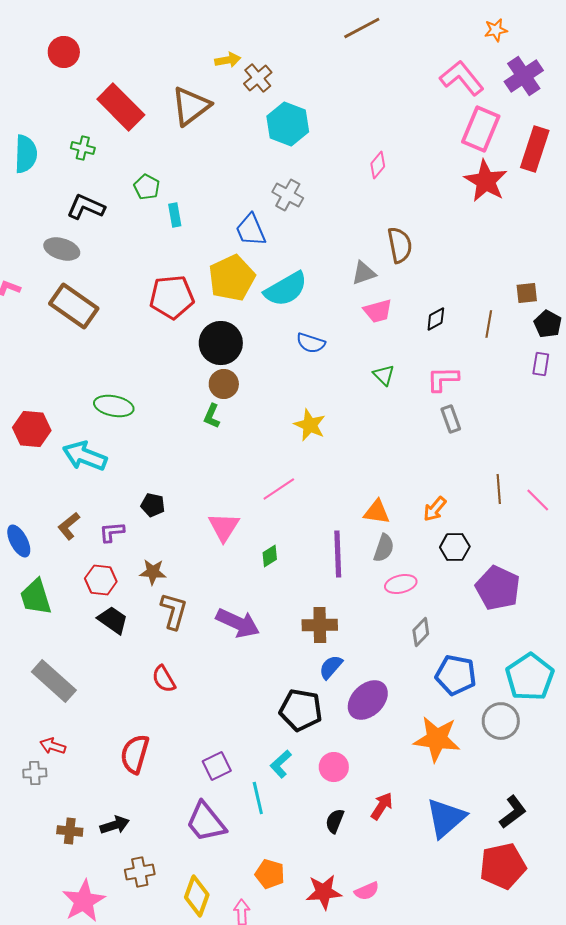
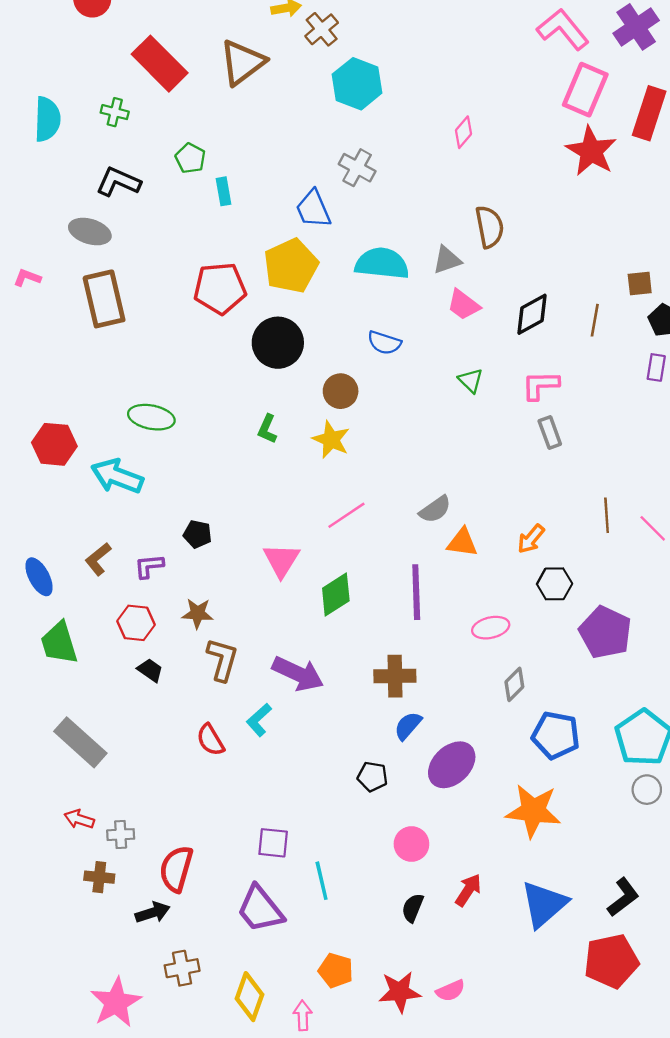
cyan semicircle: (286, 289) -> (382, 263), moved, turned -144
brown rectangle: (74, 306) -> (104, 299), turned 42
pink trapezoid: (378, 311) -> (464, 305), turned 52
black diamond: (436, 319) -> (532, 314), size x1.5
brown circle: (224, 384) -> (341, 391), moved
yellow star: (310, 425) -> (331, 440), moved
gray semicircle: (384, 548) -> (435, 509), moved, turned 36
green diamond: (270, 556) -> (336, 595), size x1.6
black trapezoid: (113, 620) -> (150, 670), size x0.7
black pentagon: (301, 710) -> (372, 777), size x0.6
gray circle: (501, 721) -> (647, 790), moved, size x0.7
red semicircle: (135, 754) -> (176, 869), moved
cyan L-shape: (281, 764) -> (259, 720), moved
purple square: (217, 766) -> (273, 843), turned 32
gray cross: (35, 773) -> (121, 835), moved
brown cross: (70, 831) -> (99, 877), moved

